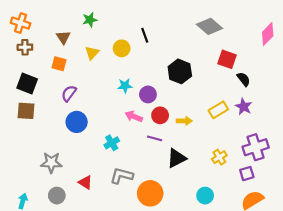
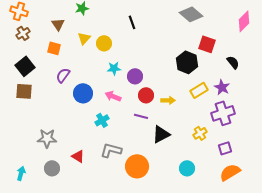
brown cross: (25, 47) -> (23, 33), turned -32
yellow circle: (122, 48) -> (104, 43), moved
black hexagon: (180, 71) -> (187, 62), moved
black semicircle: (244, 79) -> (233, 62), moved
black square: (27, 83) -> (25, 66), turned 30
pink arrow: (134, 116) -> (113, 96), moved
blue circle: (77, 122) -> (83, 93), moved
purple cross: (256, 147) -> (223, 113), moved

